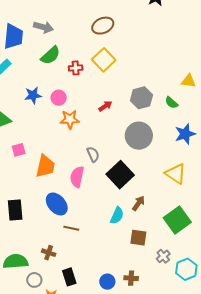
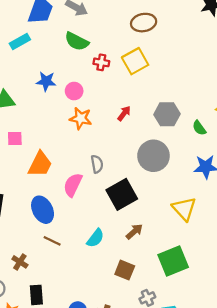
green semicircle: (50, 55) -> (77, 41), turned 55
red arrow: (105, 106) -> (124, 113), turned -32
cyan semicircle: (117, 216) -> (95, 238), moved

